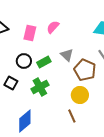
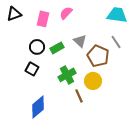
black square: (11, 83) -> (32, 69), moved
green cross: (40, 87) -> (67, 75), moved
brown line: (72, 116) -> (79, 96), moved

